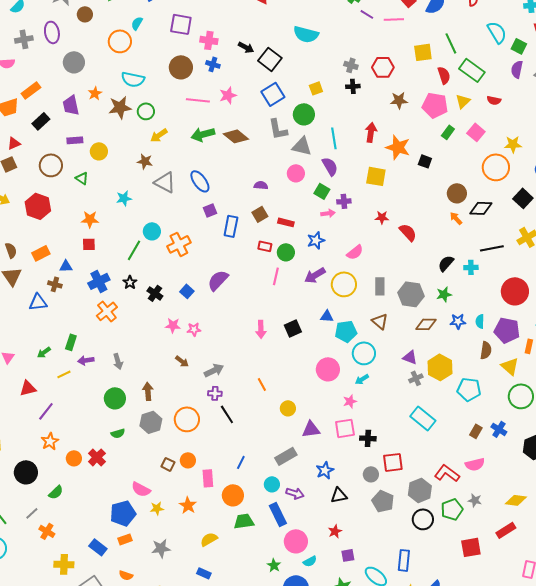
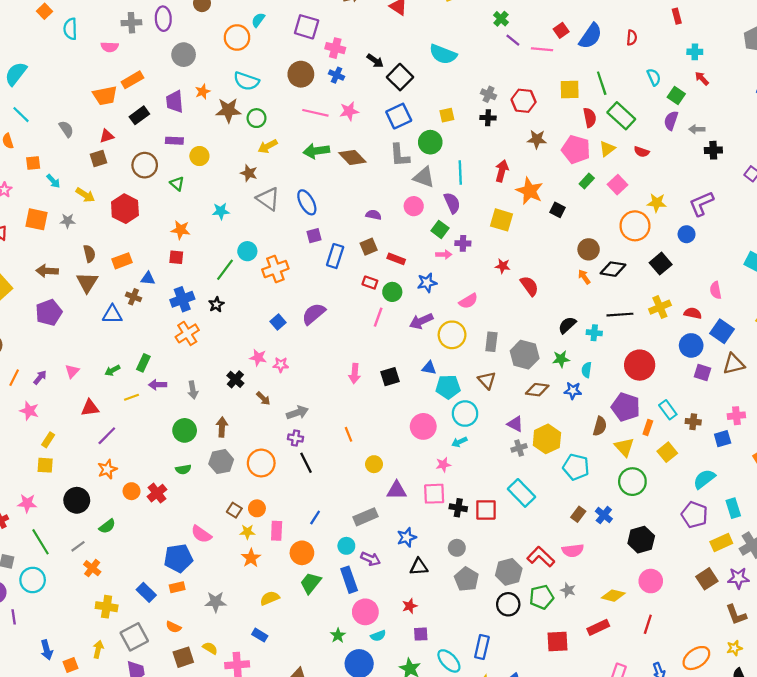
cyan semicircle: (497, 32) -> (654, 77), size x0.7
black cross: (155, 293) -> (235, 379), moved
cyan semicircle: (480, 321) -> (586, 370), moved
red square: (393, 462) -> (486, 510), moved
yellow star: (157, 508) -> (247, 532), moved
green trapezoid: (244, 521) -> (311, 583), turned -50

